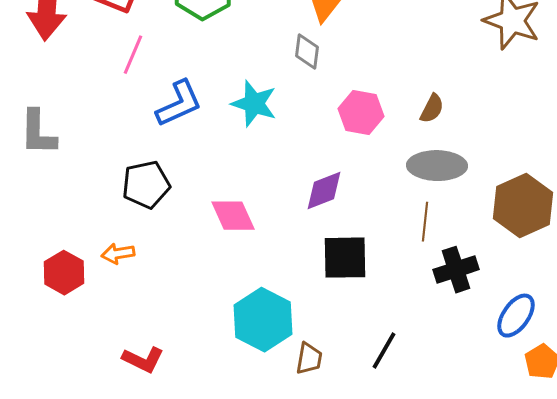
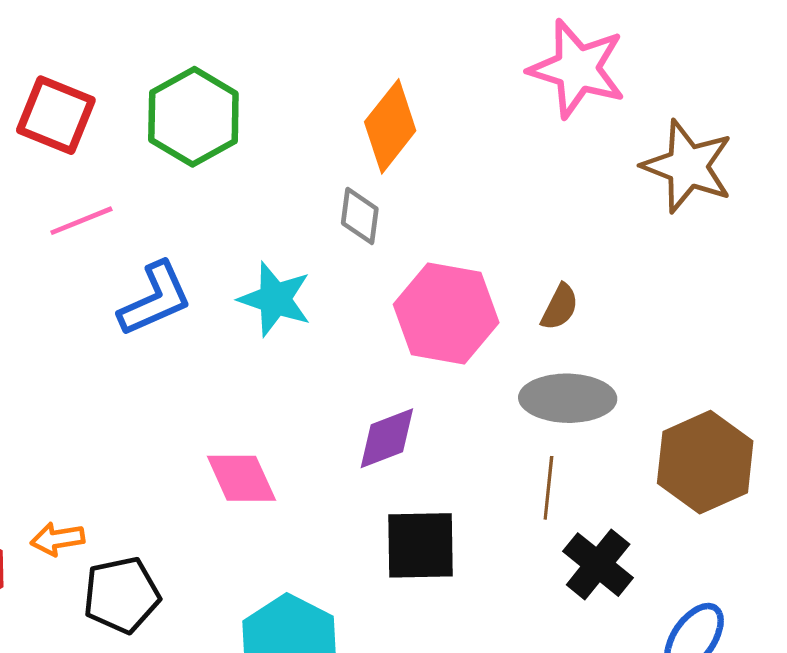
pink line: (133, 55) -> (81, 221), turned 45
pink hexagon: (361, 113) -> (446, 313), size x1.4
black pentagon: (146, 185) -> (121, 595), moved
black cross: (456, 270) -> (598, 565), turned -33

